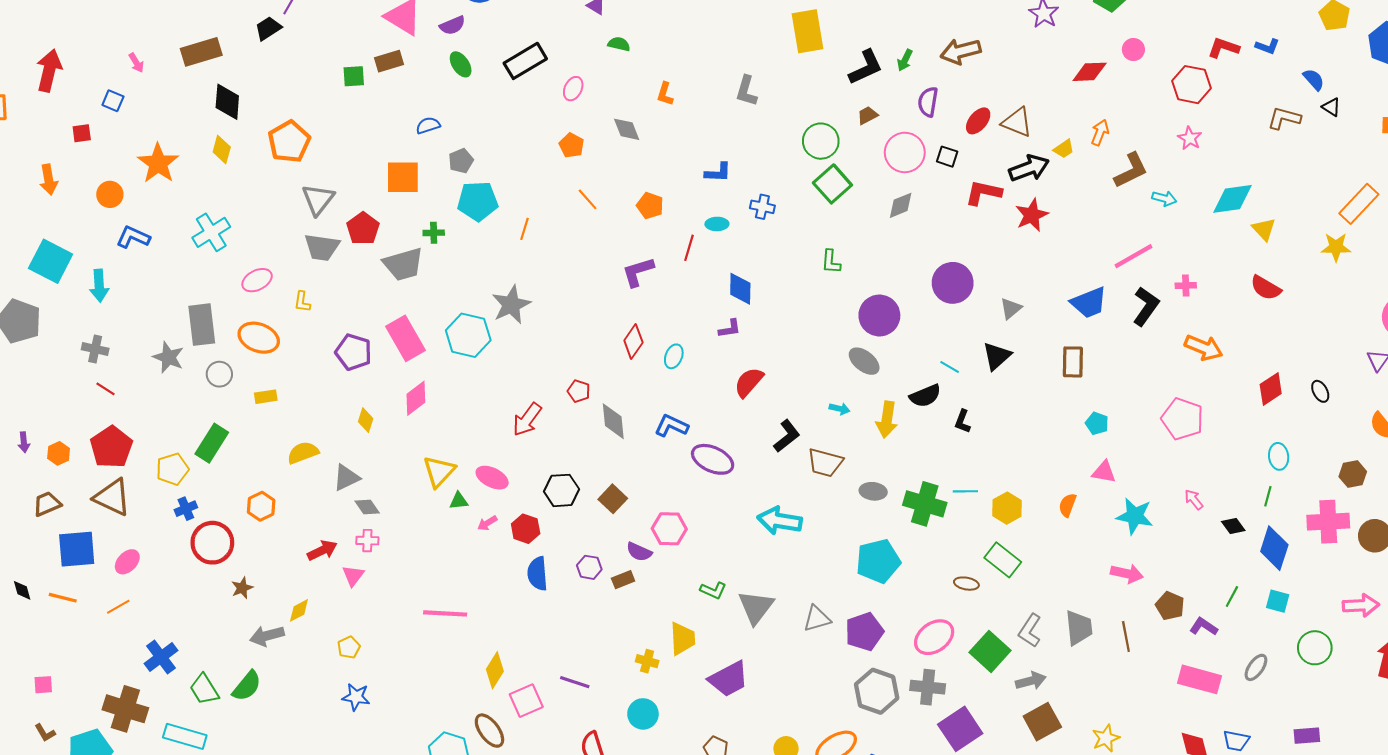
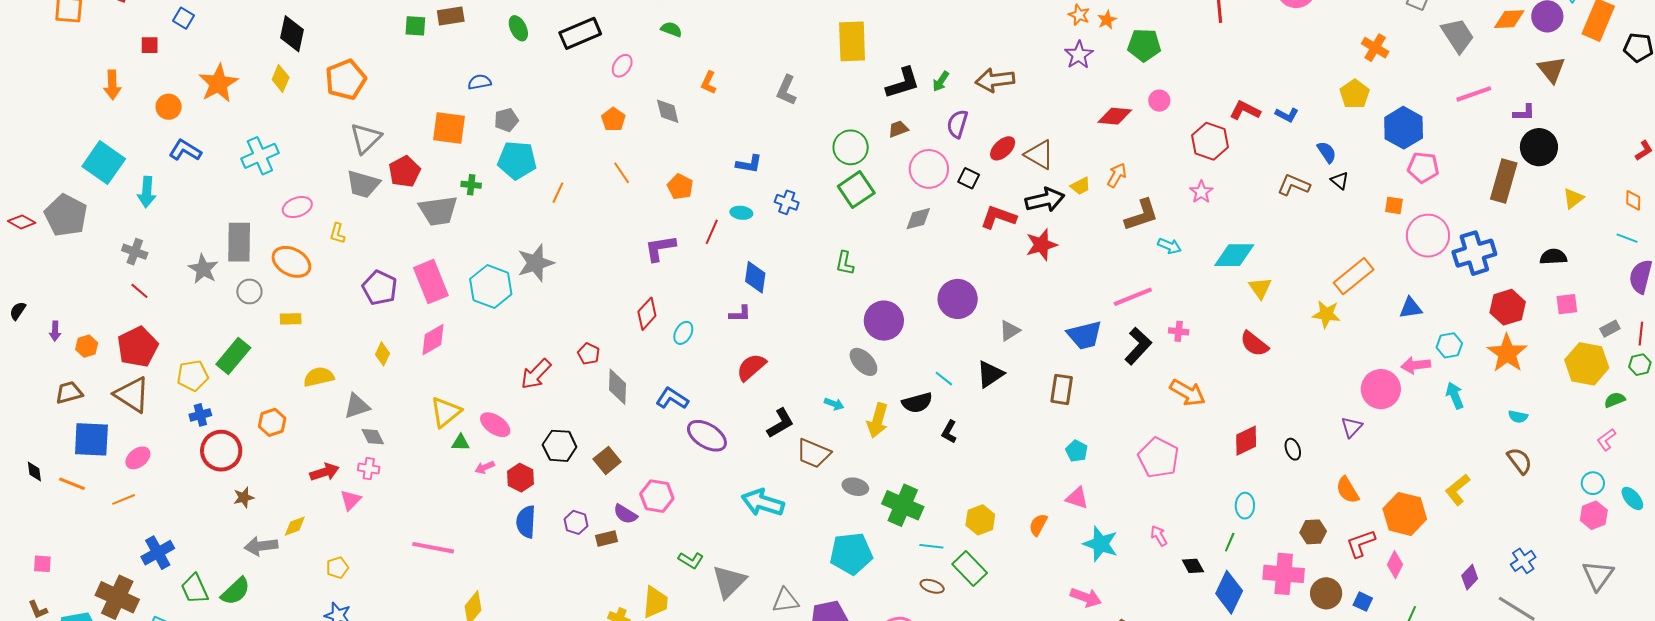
cyan line: (965, 491) -> (931, 546), moved

